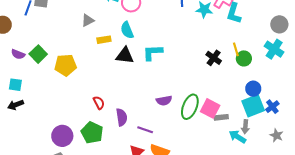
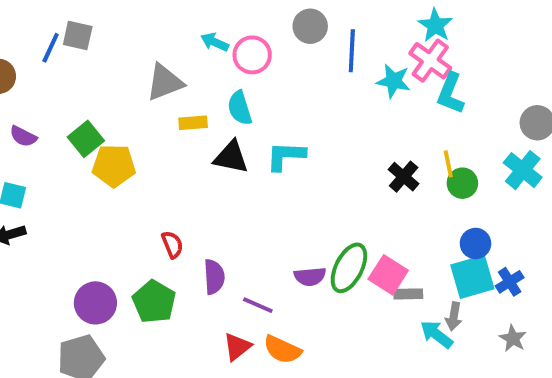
gray triangle: (88, 20) -> (165, 82), size x1.5
green square: (38, 54) -> (86, 139), moved
purple semicircle: (164, 101) -> (310, 277), moved

